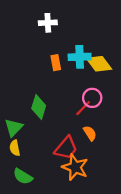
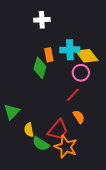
pink circle: (92, 98) -> (81, 73), moved
green diamond: (39, 107) -> (40, 68), moved
yellow semicircle: (15, 148) -> (29, 130), moved
green semicircle: (23, 176) -> (41, 144), moved

